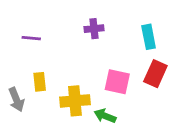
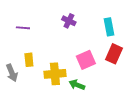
purple cross: (94, 29) -> (69, 21), turned 32
pink square: (117, 82) -> (86, 60), turned -36

